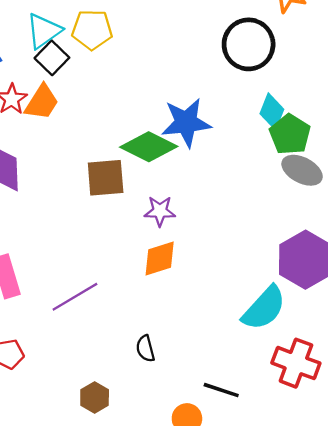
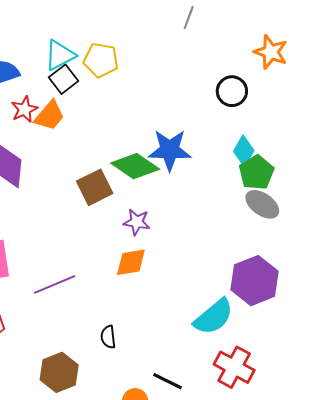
black circle: (249, 44) -> (232, 91), size x0.7
brown square: (106, 178) -> (95, 187), turned -30
brown hexagon: (95, 397) -> (59, 372), size x1.5

